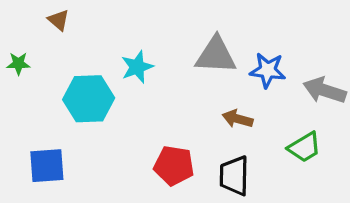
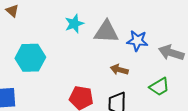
cyan star: (137, 67) -> (74, 24), moved

